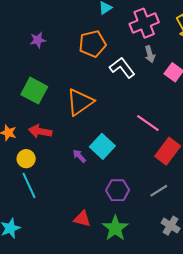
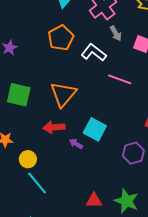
pink line: (148, 123) -> (120, 79), moved
red arrow: (40, 131) -> (54, 127), moved
purple hexagon: (118, 190) -> (133, 153), moved

